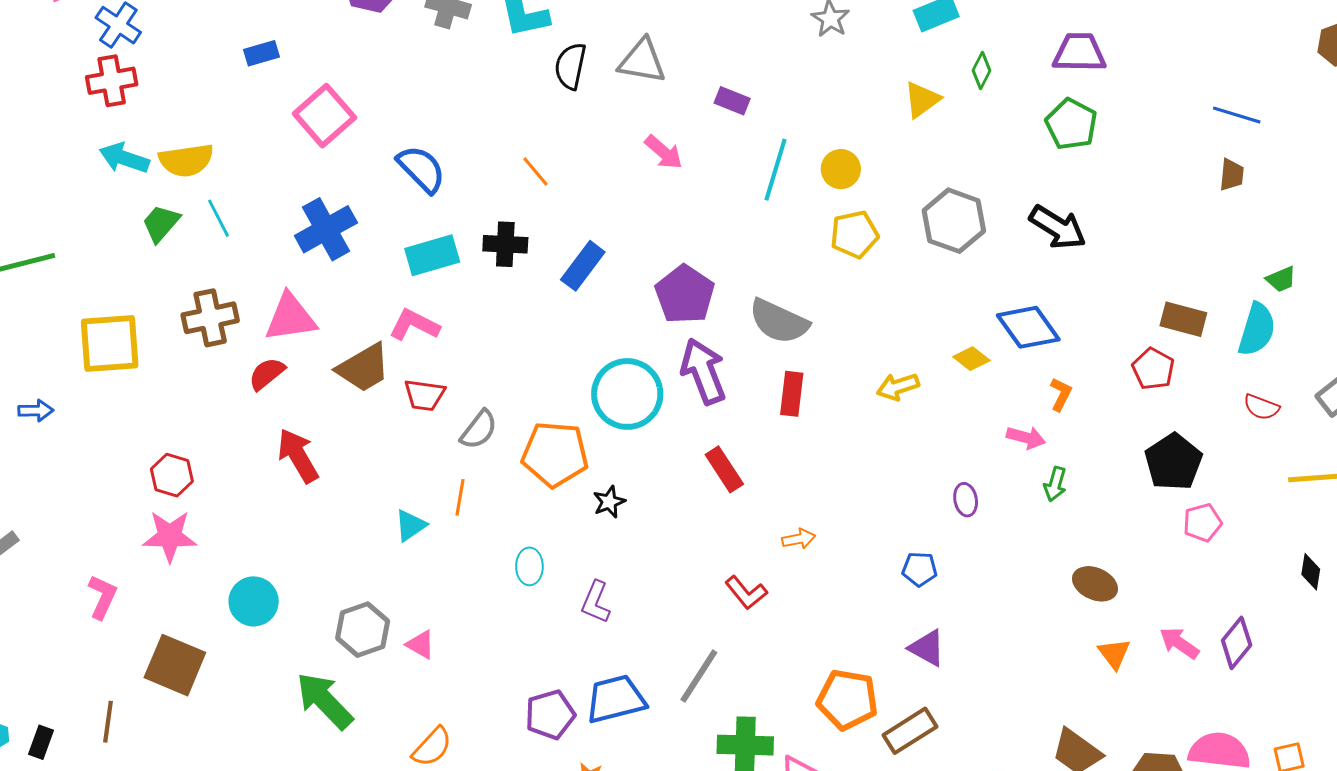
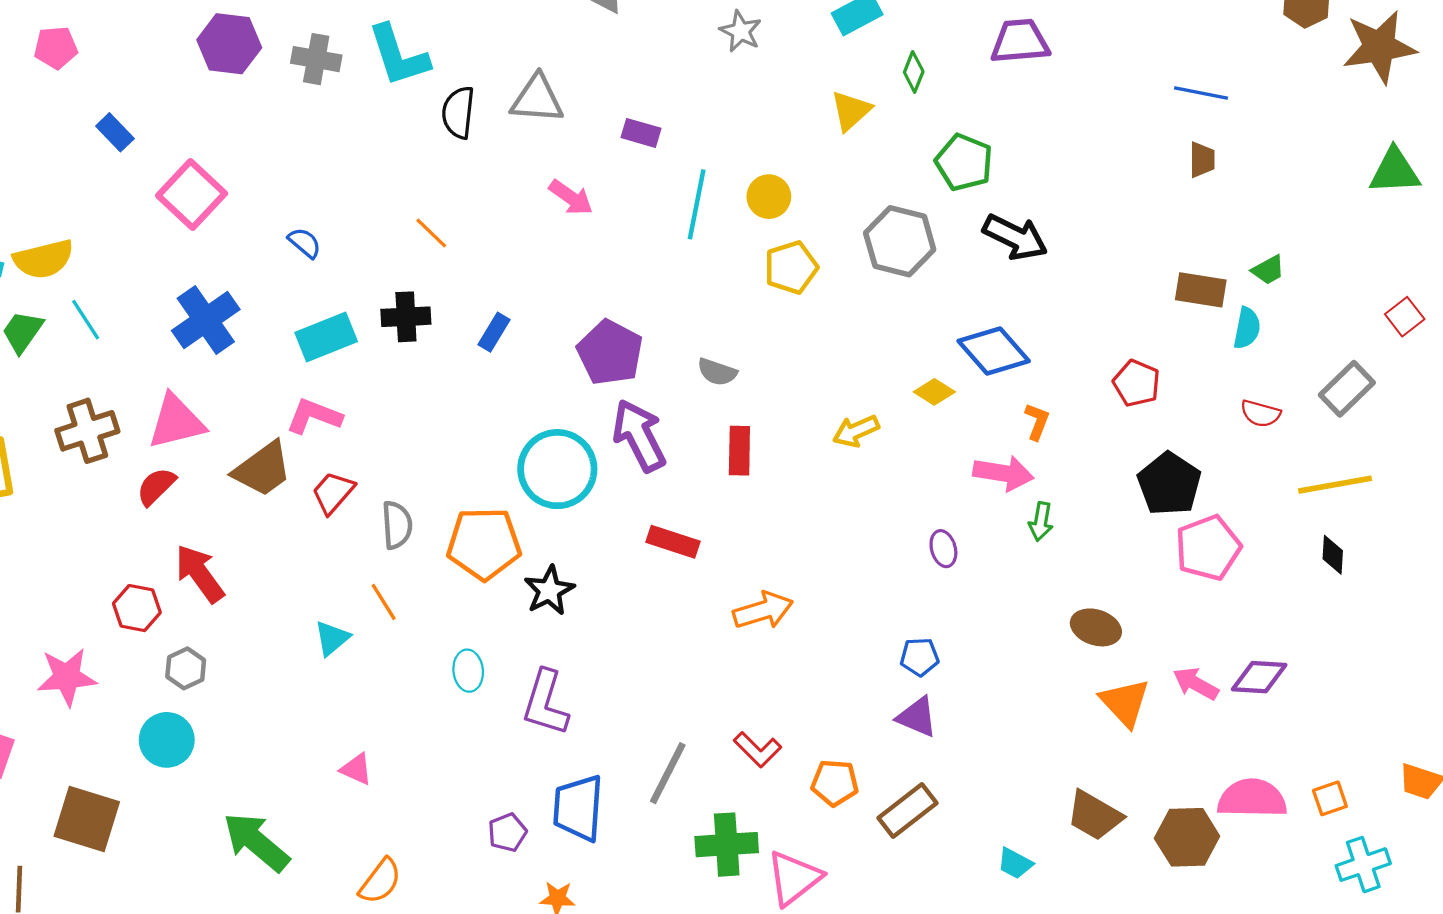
blue rectangle: (261, 53) -> (115, 132), turned 68
green pentagon: (1071, 124) -> (964, 162), moved
blue semicircle: (421, 169) -> (305, 243), size x0.6
blue rectangle: (583, 266) -> (494, 332), size x0.7
brown rectangle: (1183, 319) -> (1201, 290), moved
gray semicircle: (779, 321) -> (717, 372), size x0.6
cyan semicircle: (1257, 329) -> (1247, 328), size x0.7
red trapezoid: (424, 395) -> (333, 493), turned 129
gray semicircle: (479, 430) -> (397, 525), turned -36
pink arrow: (1026, 438) -> (1003, 473), size x1.4
red rectangle: (724, 469) -> (673, 542), turned -33
red hexagon: (172, 475) -> (137, 608), moved
orange line: (460, 497) -> (384, 602), turned -36
black star: (609, 502) -> (549, 590), size x1.4
pink pentagon: (1202, 523) -> (1208, 548), size x1.5
orange arrow: (799, 539) -> (763, 610), size x1.6
blue pentagon: (920, 569) -> (920, 657), moved
black diamond: (1311, 572) -> (1333, 555), moved
red L-shape: (746, 593) -> (757, 750), moved
purple L-shape: (596, 602) -> (545, 703), size x1.4
gray hexagon: (363, 630) -> (186, 668), moved, size x0.7
purple diamond: (1237, 643) -> (1259, 677), turned 60
orange triangle: (1114, 654) -> (1125, 703), size x1.4
blue trapezoid: (616, 699) -> (578, 808), turned -66
orange pentagon: (847, 699) -> (835, 783), size x0.7
purple pentagon: (550, 715) -> (507, 832), size x0.7

